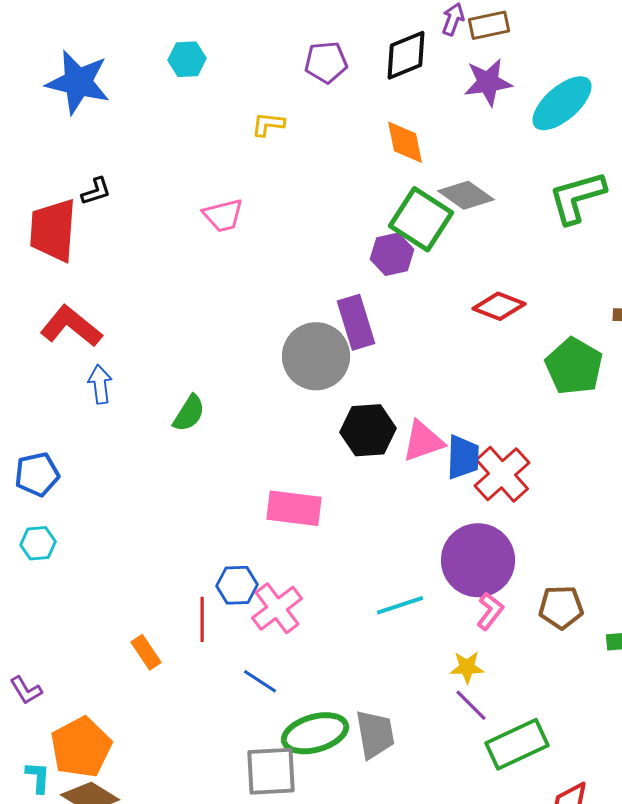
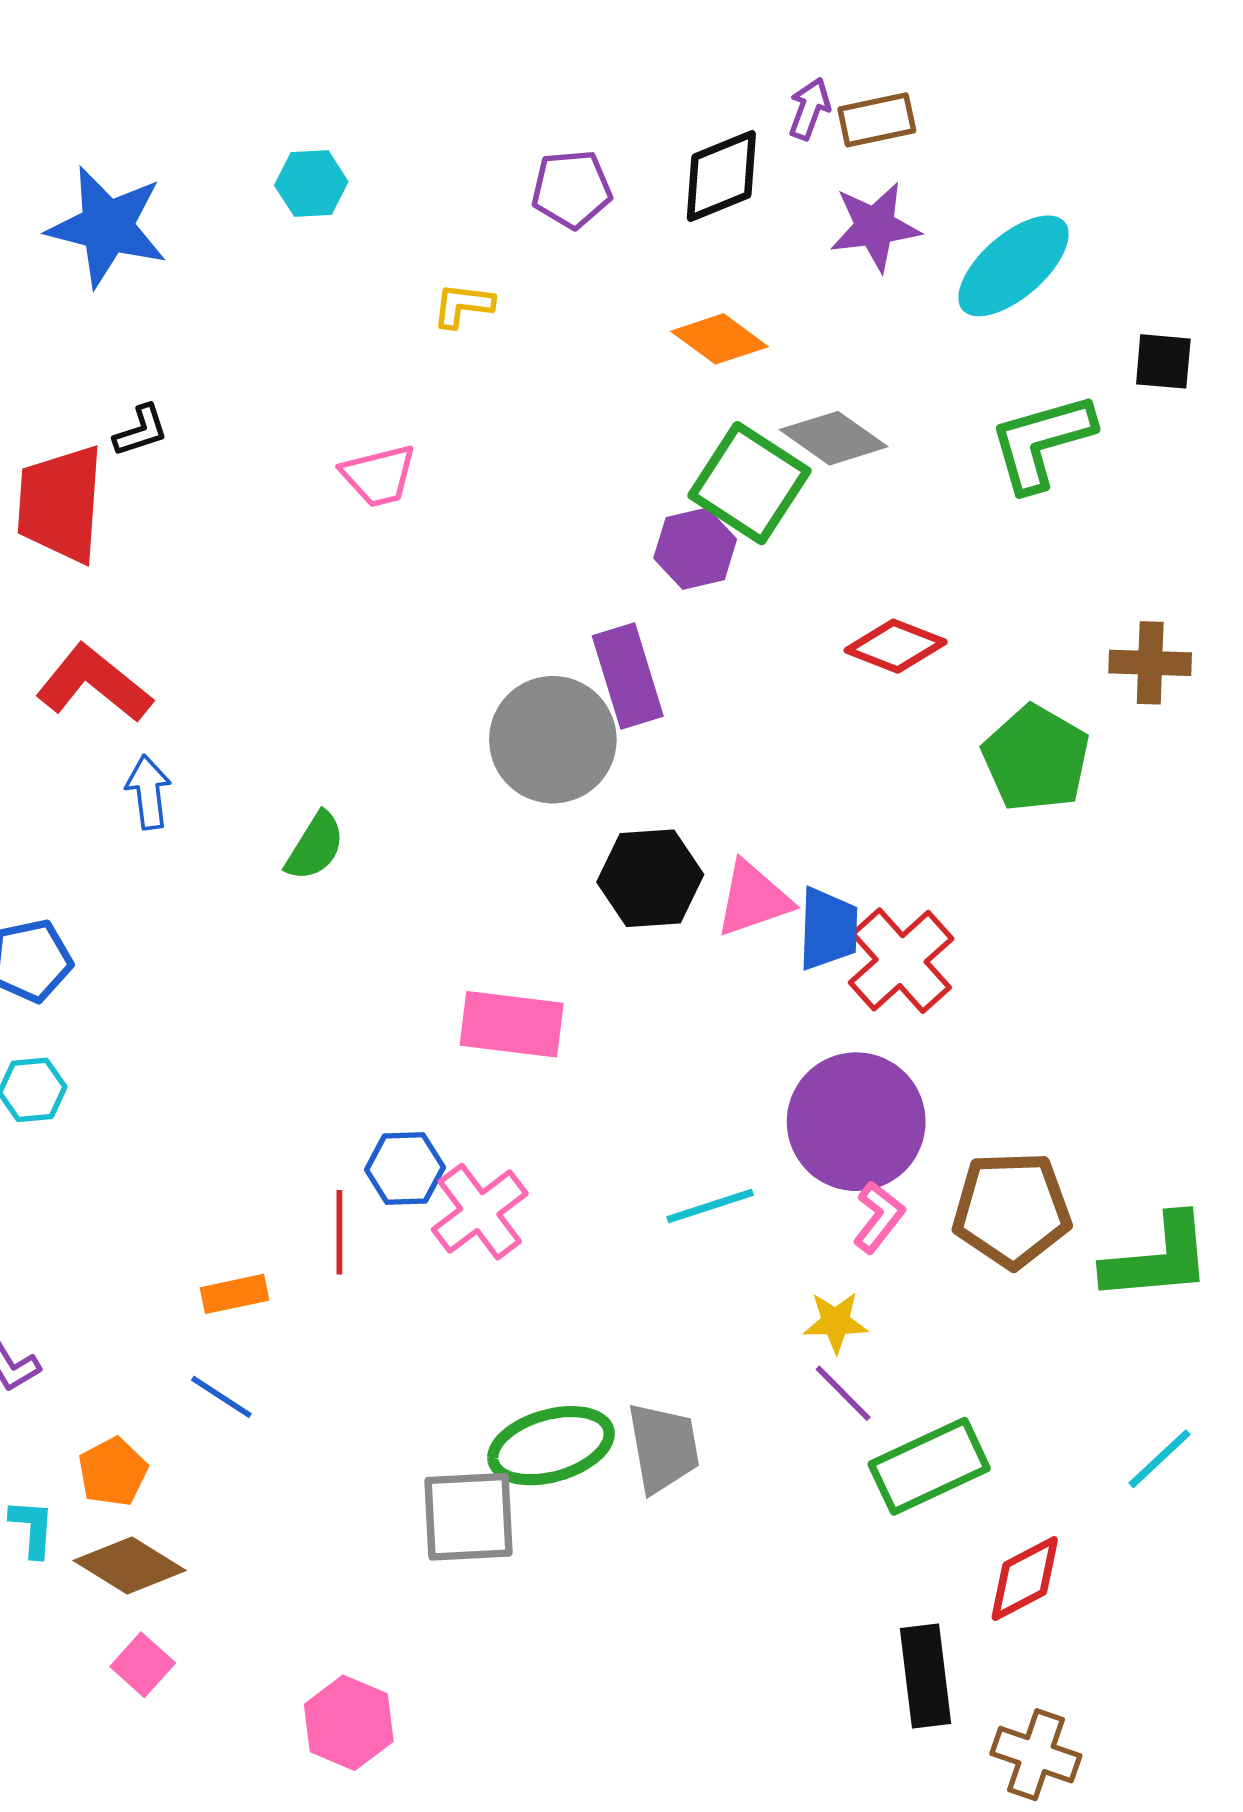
orange diamond: (405, 142) -> (719, 339), turned -42
brown pentagon: (561, 607) -> (1012, 1210), size x1.4
orange rectangle: (146, 652) -> (234, 1294), turned -68
blue line: (260, 681) -> (221, 1397), moved
orange pentagon: (81, 747) -> (113, 1472), size x0.6

